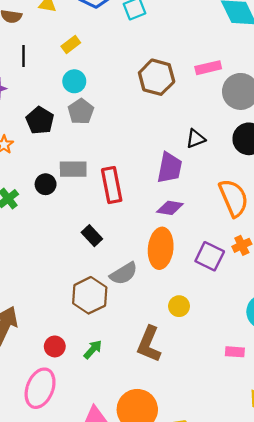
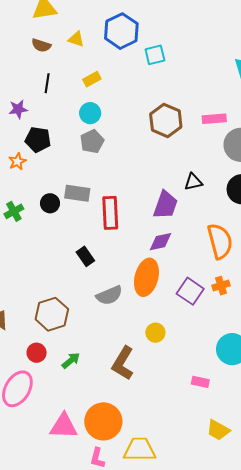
black pentagon: (40, 120) -> (38, 140), moved, turned -30
purple diamond: (170, 208) -> (160, 242), turned -30
brown hexagon: (90, 295) -> (52, 314), moved

